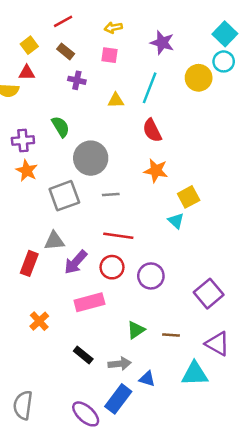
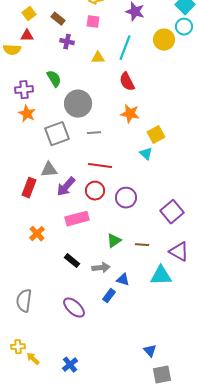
blue rectangle: (118, 399) -> (109, 296), moved, size x0.6

